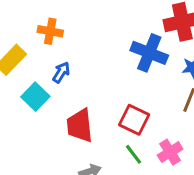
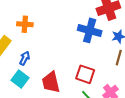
blue arrow: (61, 72) -> (25, 58), moved
cyan square: (35, 97) -> (20, 79), moved

